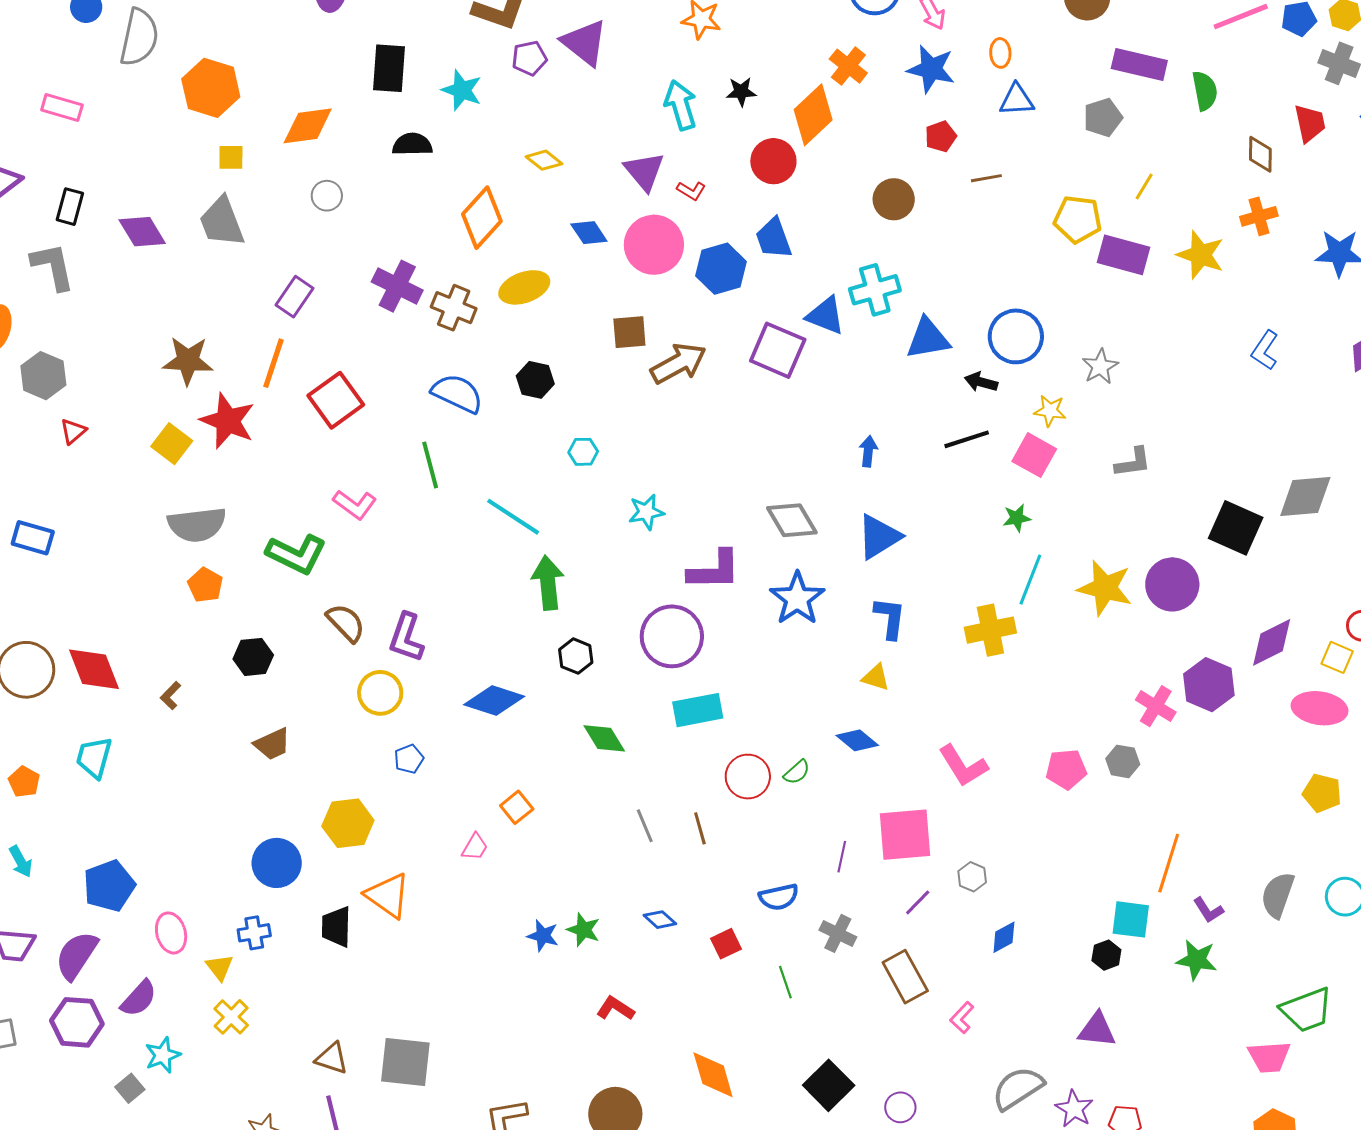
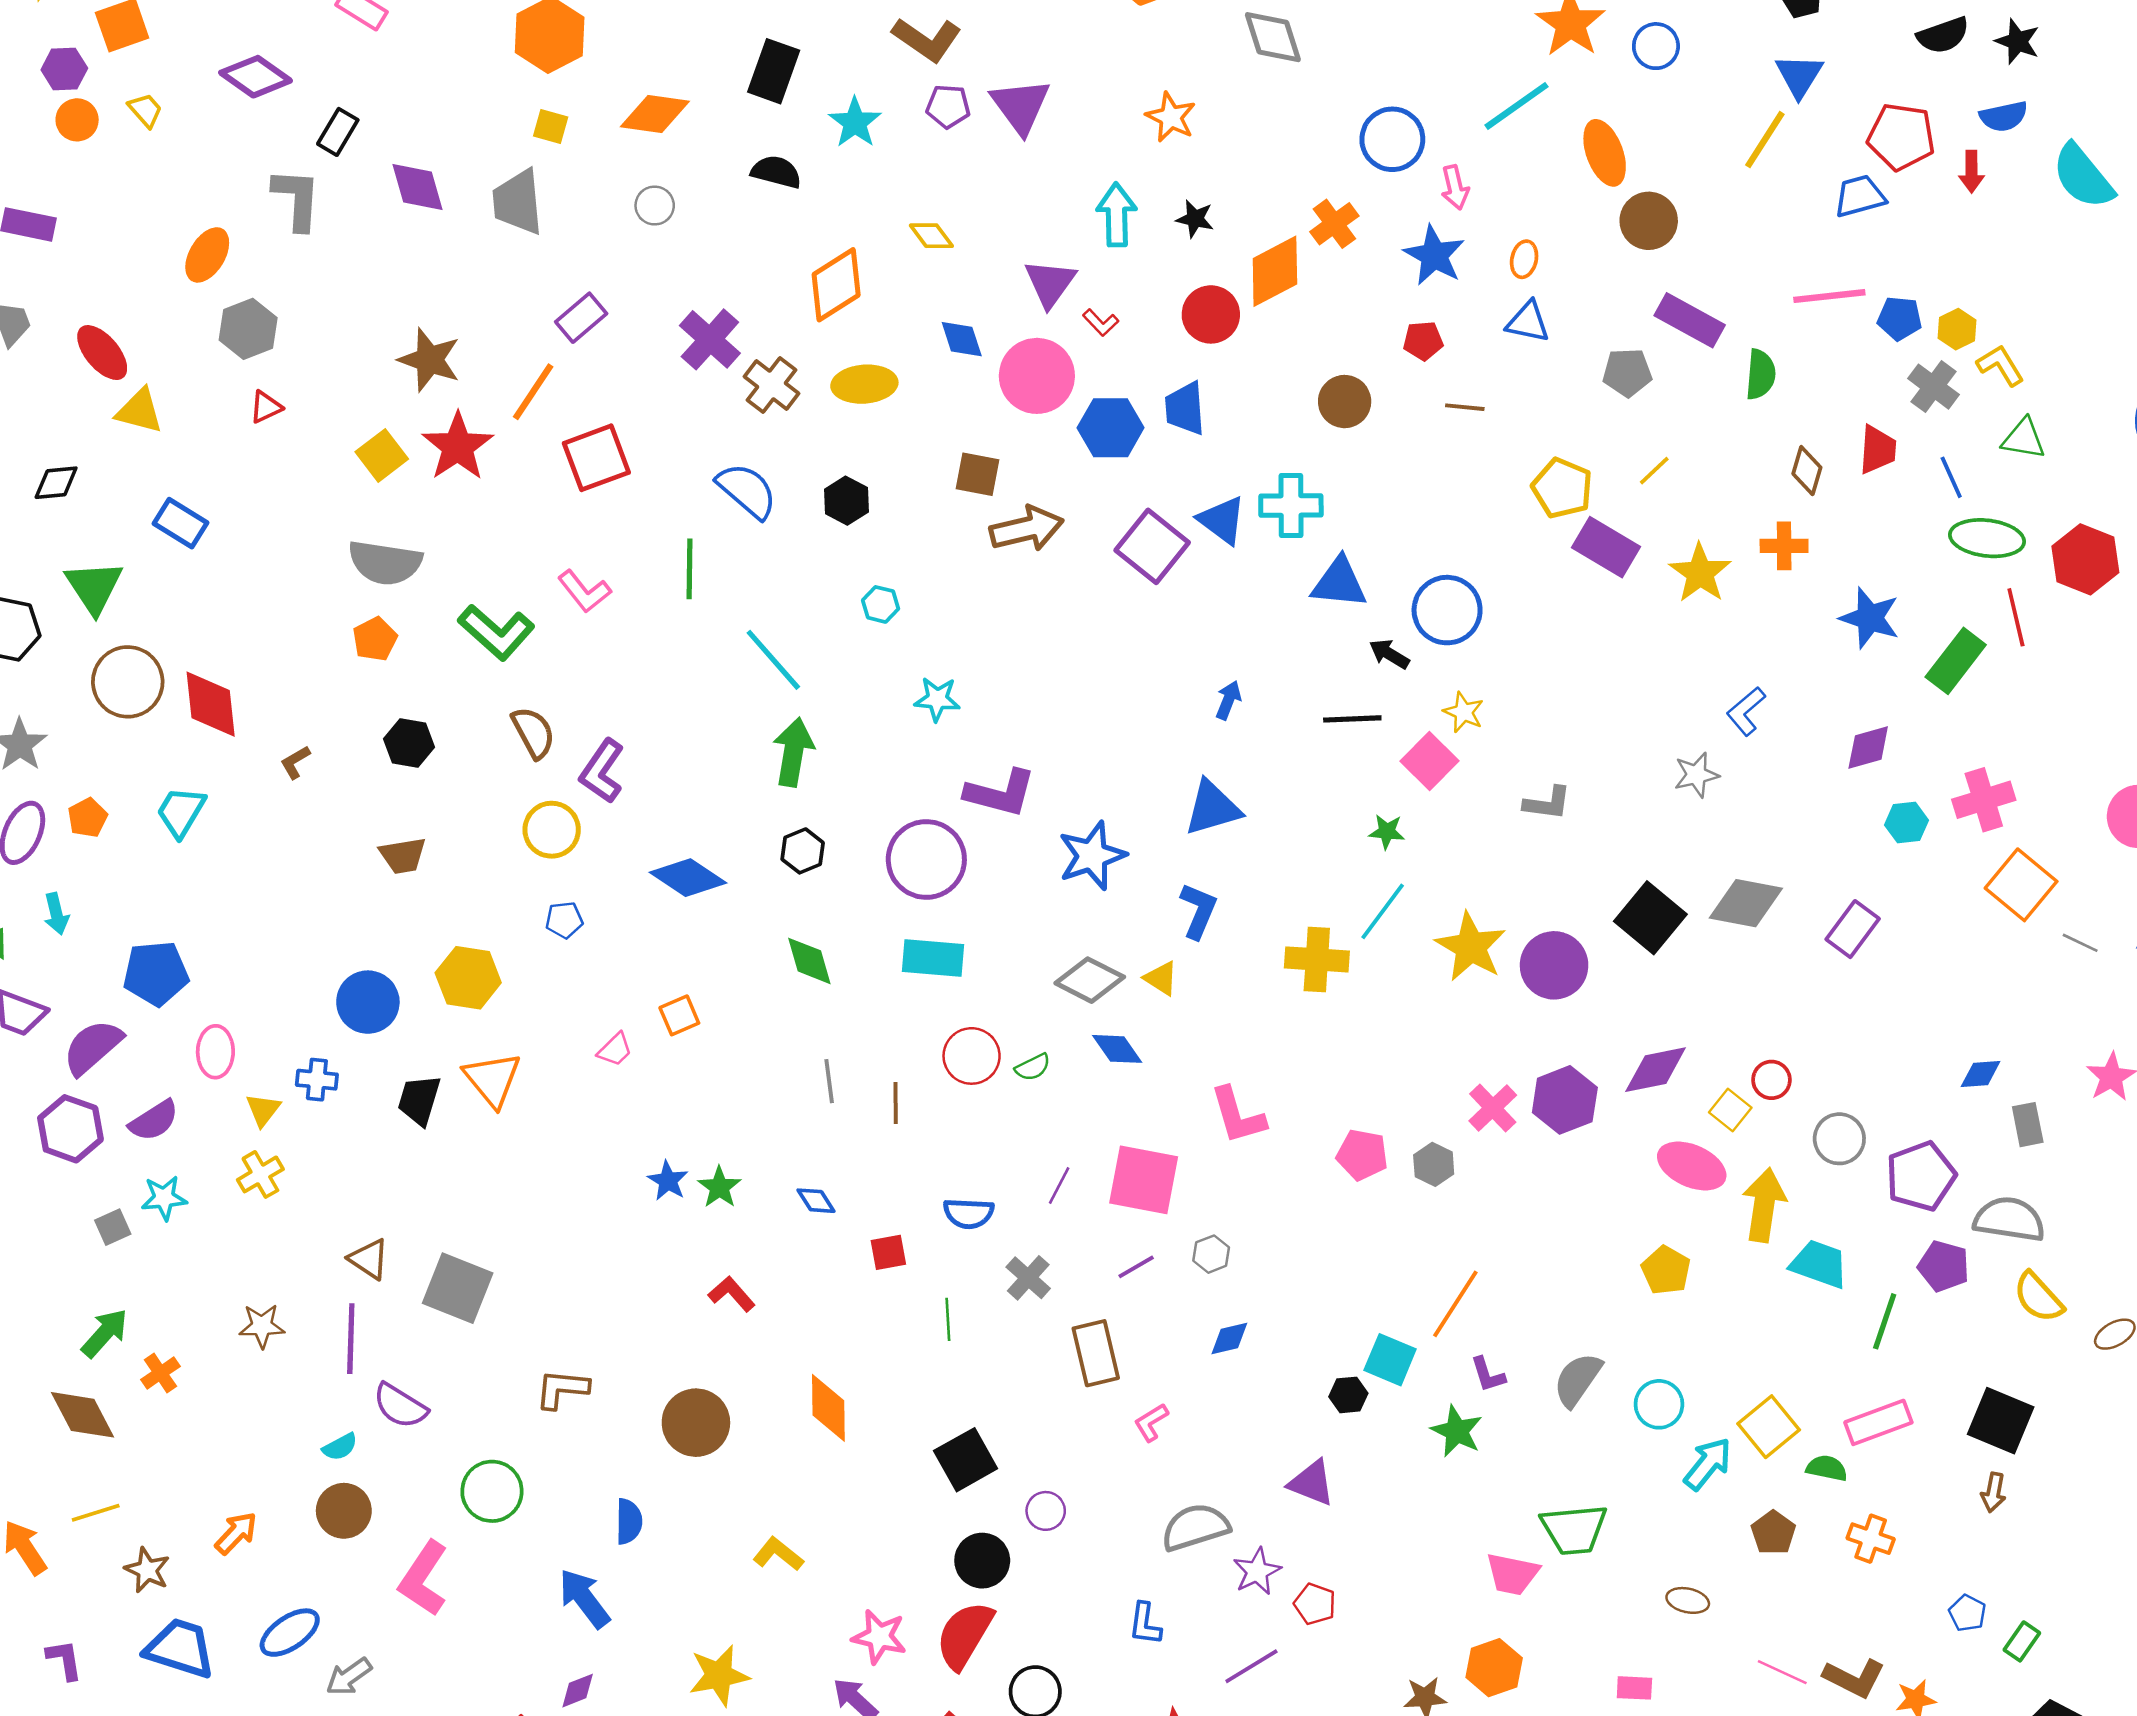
gray star: (1100, 367) -> (1696, 775), moved
gray diamond: (792, 520) -> (1090, 980), moved, turned -48

